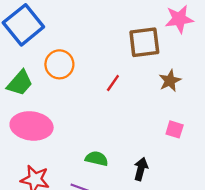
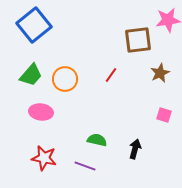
orange circle: (59, 64) -> (65, 79), moved
pink ellipse: (32, 126) -> (41, 112), size x0.7

